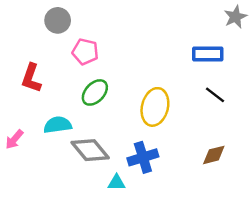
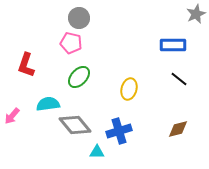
gray circle: (58, 20) -> (79, 18), moved
yellow ellipse: (155, 107) -> (129, 89), size x0.7

